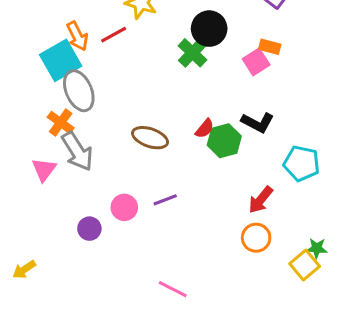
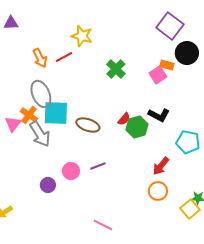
black circle: (209, 29) -> (187, 53), moved
cyan square: (61, 60) -> (56, 113), moved, turned 32
pink triangle: (44, 169) -> (13, 124), moved

